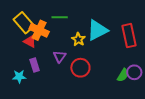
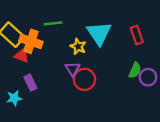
cyan triangle: (97, 30) -> (99, 33), turned -30
red rectangle: (129, 36) -> (137, 35), size x0.7
purple triangle: (60, 57) -> (73, 69), moved
green semicircle: (123, 75) -> (135, 70), moved

